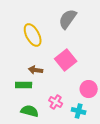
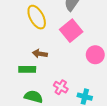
pink square: (66, 60) -> (71, 31), moved
pink circle: (89, 89) -> (95, 55), moved

